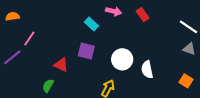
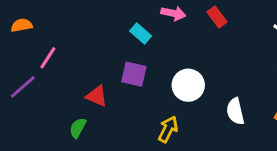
white semicircle: (147, 70) -> (235, 111), moved

